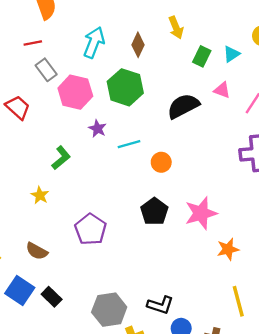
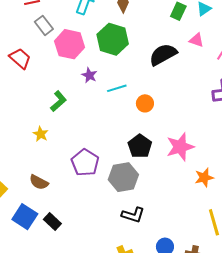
black L-shape: (160, 305) -> (133, 215), moved
gray hexagon: (109, 310) -> (123, 177), moved

